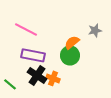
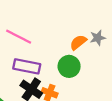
orange semicircle: (72, 42) -> (78, 42), moved

